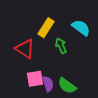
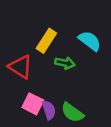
green arrow: (61, 46) -> (65, 63), turned 126
pink square: (35, 79) -> (33, 104), turned 36

